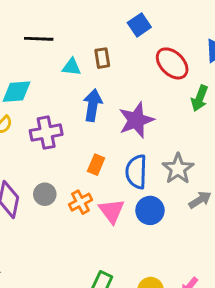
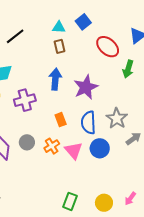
black line: (39, 39) -> (15, 36), turned -36
cyan triangle: (72, 67) -> (59, 27), moved
orange rectangle: (96, 165) -> (61, 120), turned -40

